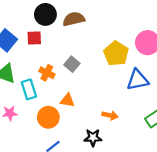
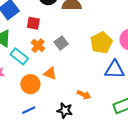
red square: (34, 38) -> (33, 23), moved
cyan rectangle: (29, 89) -> (19, 56), turned -48

